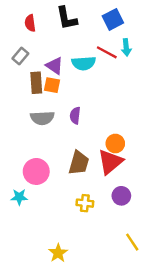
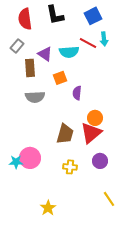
red semicircle: (30, 23) -> (25, 19), size x1.5
orange square: (52, 85) -> (60, 78), moved, turned -32
purple semicircle: (75, 116) -> (77, 93), moved
pink circle: (36, 171) -> (30, 158), moved

